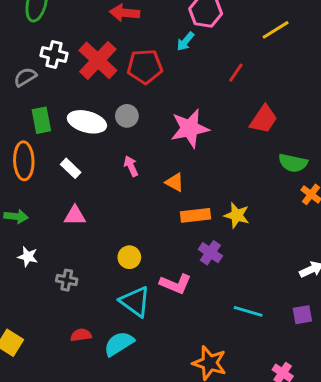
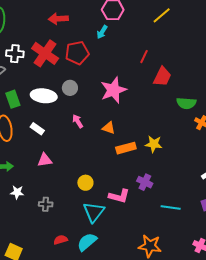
red line: (236, 73) -> (144, 57), moved
purple cross: (210, 253) -> (145, 182), moved
cyan triangle: (135, 302) -> (94, 212), turned 40

